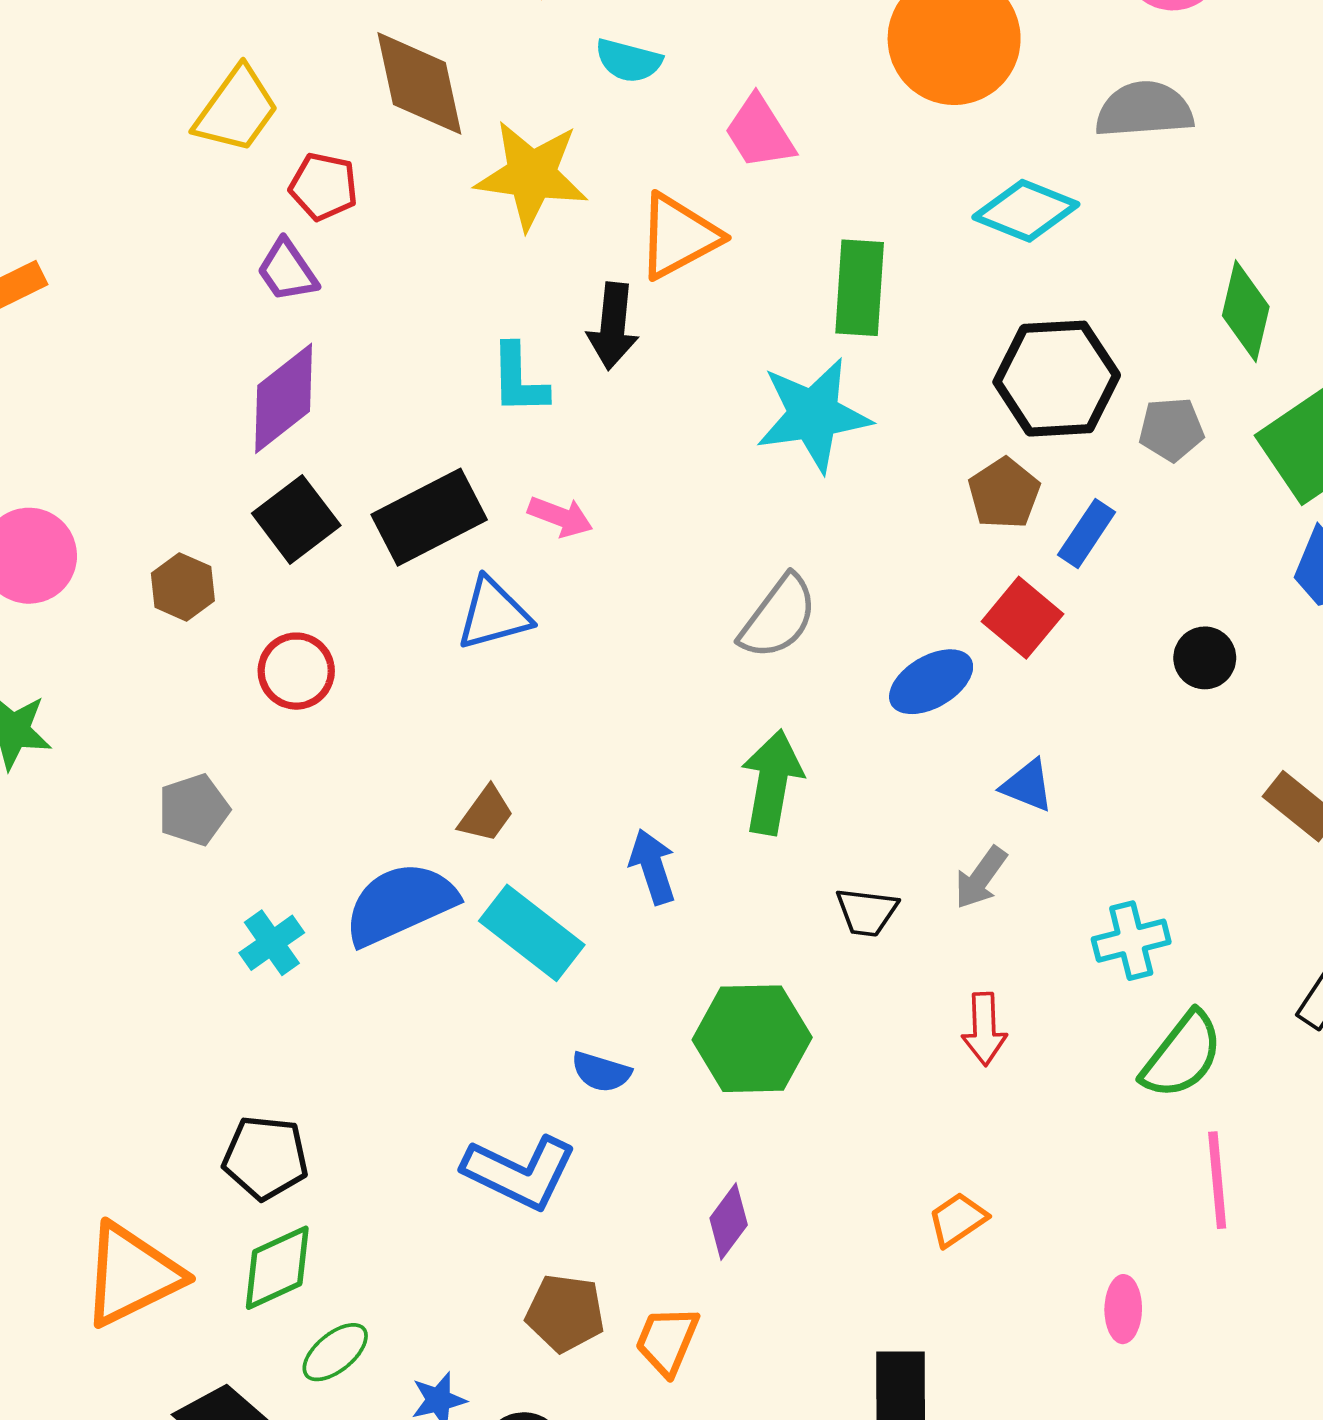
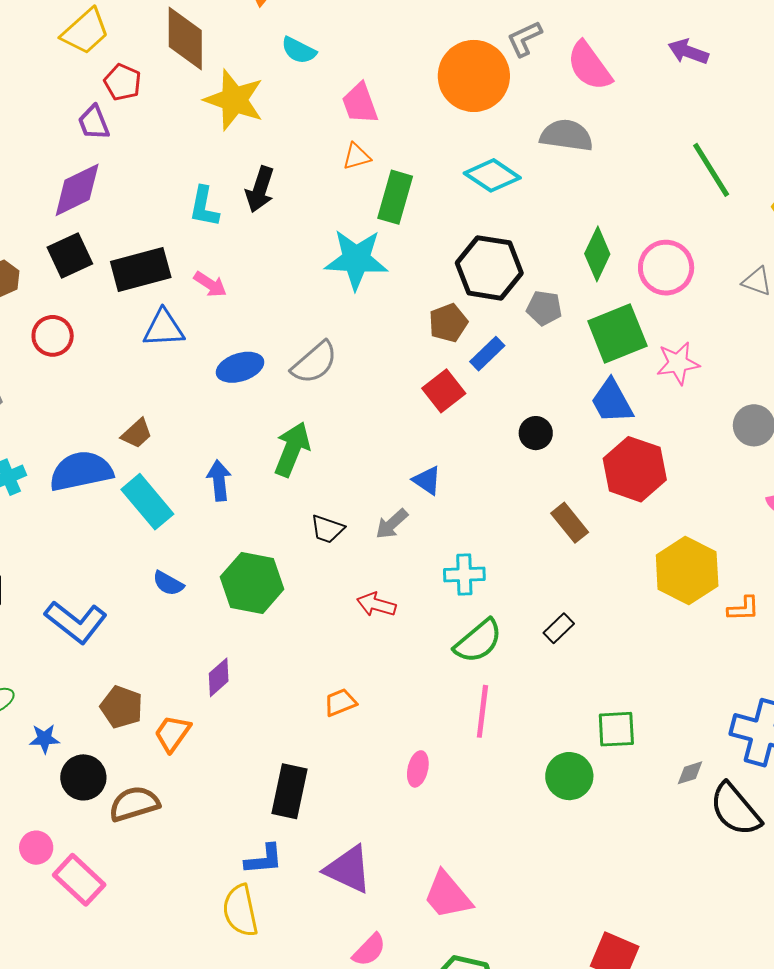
orange triangle: (678, 236) -> (356, 156), moved, size x0.6
blue ellipse: (931, 682) -> (240, 367), moved
red arrow: (984, 1029) -> (376, 605), turned 96
blue L-shape: (520, 1172) -> (76, 622), moved

